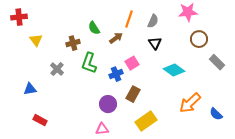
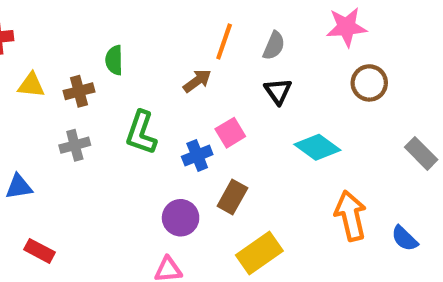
green semicircle: (94, 28) -> (114, 60), moved, turned 32
yellow triangle: (36, 40) -> (31, 85), turned -48
brown cross: (73, 43) -> (79, 91), moved
gray rectangle: (217, 62) -> (421, 153), moved
gray cross: (57, 69) -> (75, 145), turned 32
orange arrow: (190, 103) -> (351, 216), turned 120

